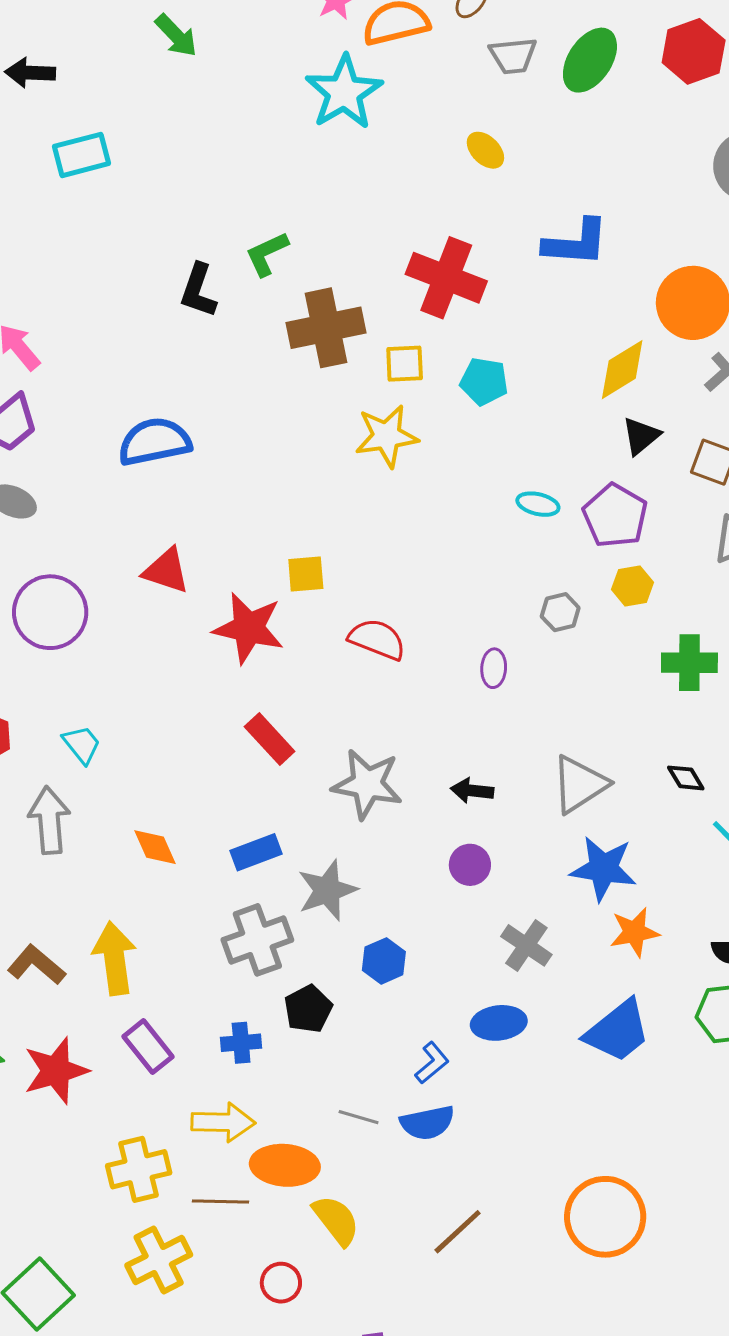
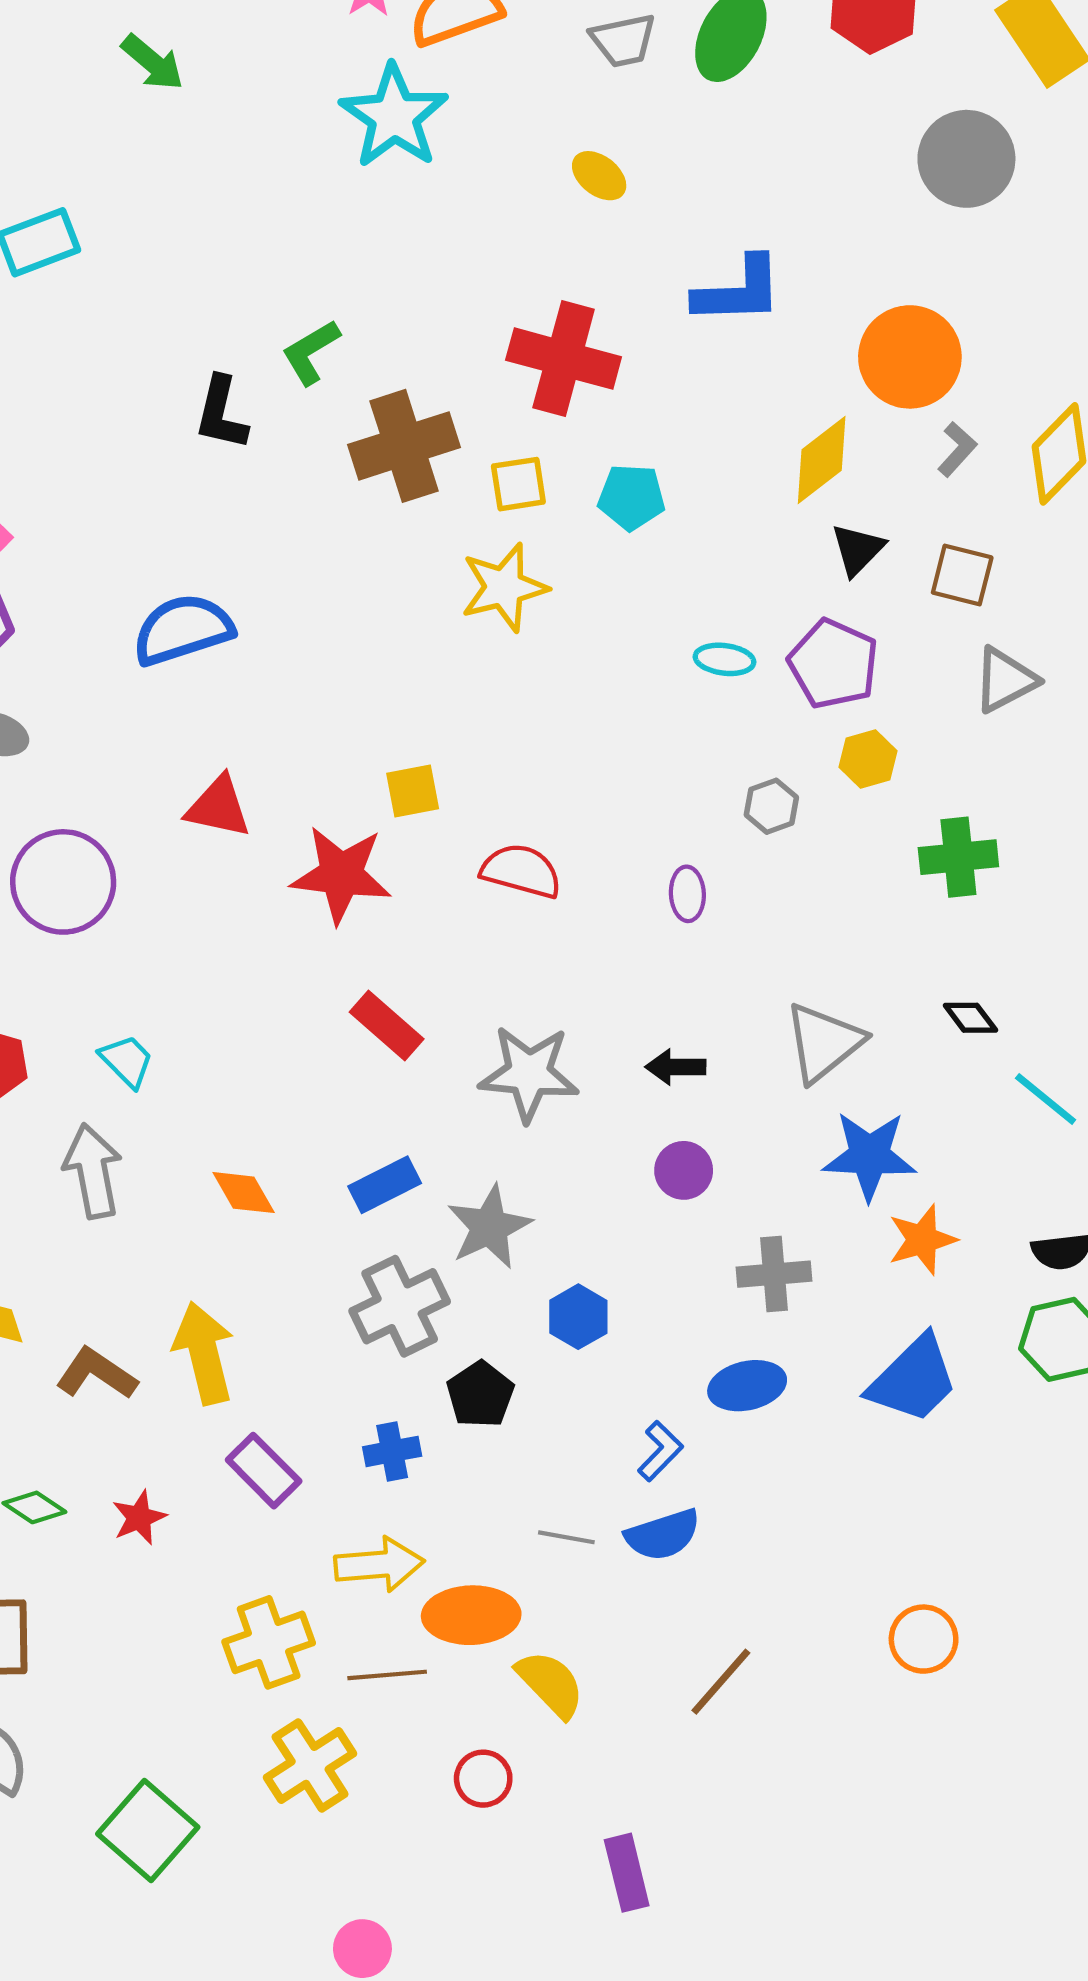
gray cross: (526, 945) -> (774, 1274), turned -33
red star: (56, 1071) -> (139, 1518), size x0.6
orange circle: (605, 1217) -> (924, 1639), size x0.6

